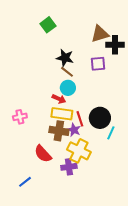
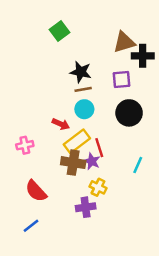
brown line: (67, 72) -> (83, 89), turned -48
red arrow: (59, 99) -> (61, 124), moved
yellow rectangle: (62, 114) -> (77, 141), turned -45
black circle: (100, 118) -> (129, 113), moved
yellow cross: (79, 151) -> (98, 187), size x0.6
red semicircle: (43, 154) -> (36, 191), moved

